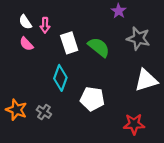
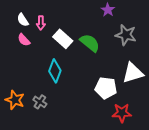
white rectangle: (69, 43) -> (63, 39), turned -30
white pentagon: (92, 99) -> (106, 88), moved

